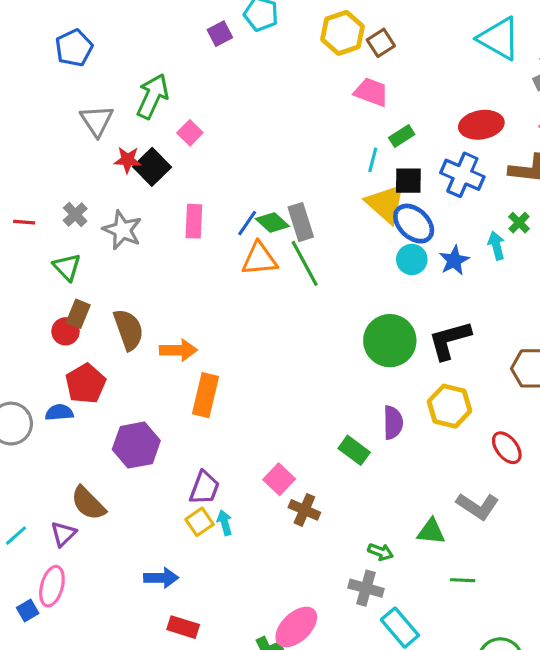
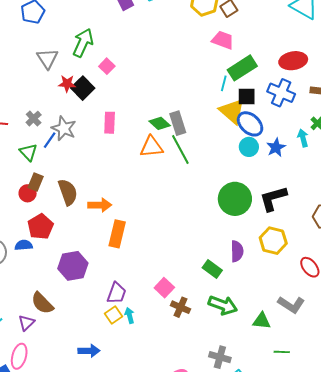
green rectangle: (402, 136) -> (242, 68), size x1.8
blue line: (247, 223) -> (50, 140), moved
green arrow: (380, 552) -> (223, 305), moved, size x1.8

